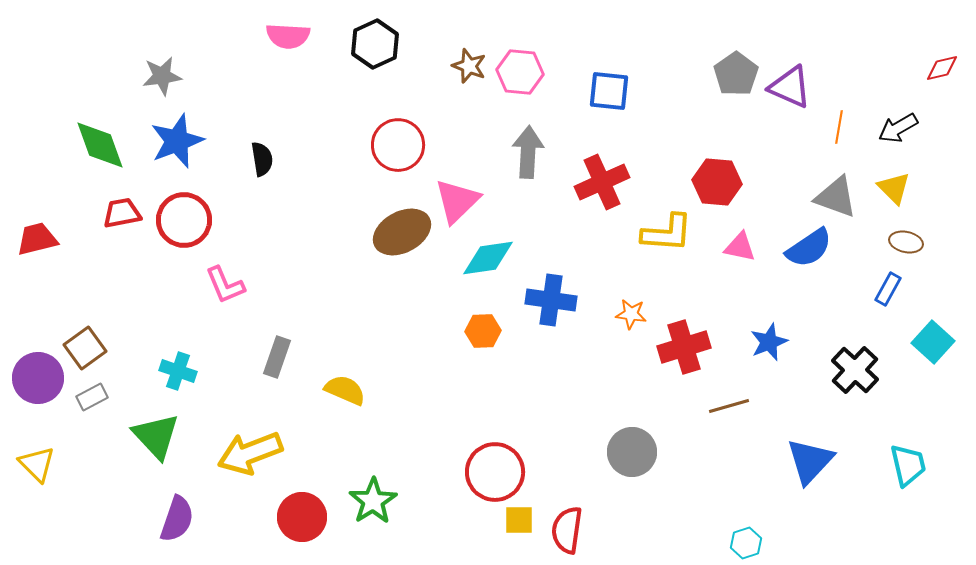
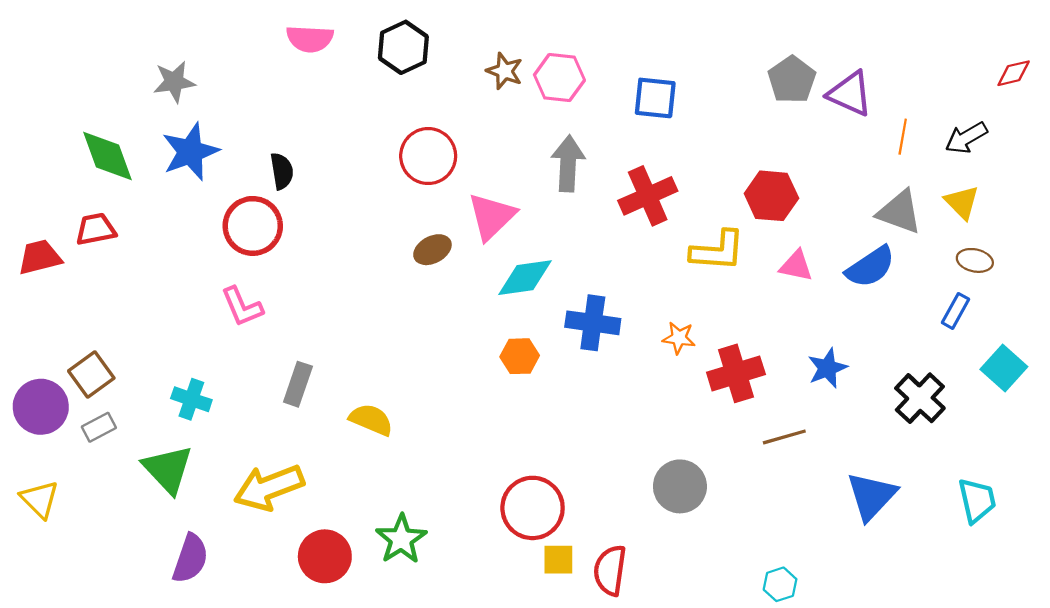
red trapezoid: (122, 213) -> (96, 229), moved
red circle: (184, 220) -> (253, 226), moved
brown ellipse: (402, 232) -> (432, 250), size x0.6
cyan hexagon: (746, 543) -> (780, 584), moved

